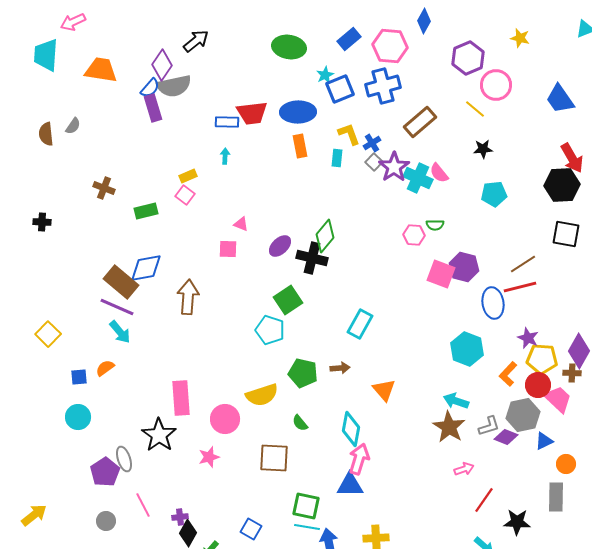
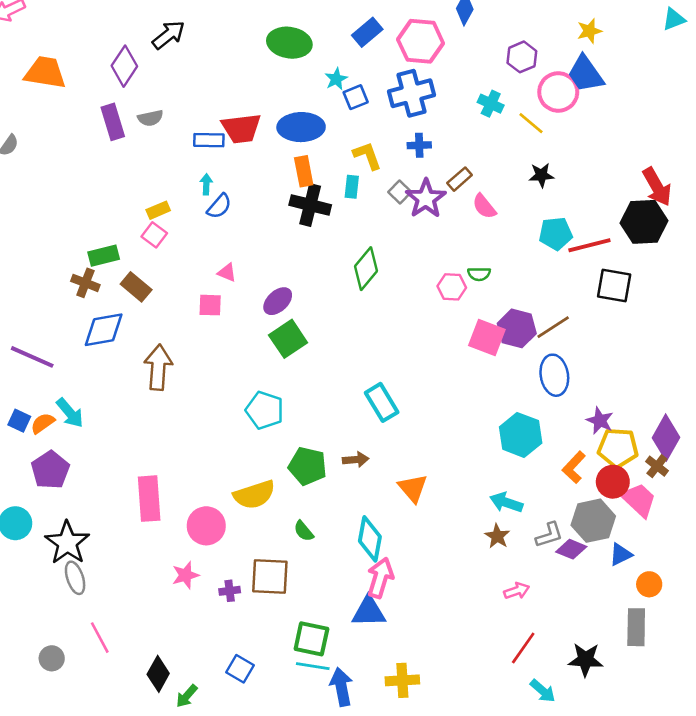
yellow star: (520, 38) -> (589, 31), turned -30
purple hexagon: (468, 58) -> (522, 57), size x0.7
gray semicircle: (174, 86) -> (150, 118), moved, size x0.6
blue semicircle: (150, 88) -> (219, 206), moved
blue square: (340, 89) -> (356, 97), size x0.7
blue trapezoid: (560, 99) -> (586, 74), moved
brown rectangle: (420, 122) -> (460, 179), moved, size x0.6
blue cross: (372, 143) -> (419, 145), moved, turned 30
cyan cross: (418, 178) -> (491, 104), moved, size x0.7
brown cross: (104, 188) -> (85, 283), moved
black square: (566, 234) -> (614, 286), moved
green diamond: (325, 236) -> (366, 269), moved
black cross: (312, 258) -> (310, 205), moved
brown line: (523, 264) -> (553, 327), moved
brown rectangle: (121, 282) -> (136, 287), moved, size x0.7
red line: (520, 287) -> (589, 245), moved
green square: (288, 300) -> (288, 339), moved
purple line: (117, 307) -> (32, 357), moved
cyan rectangle: (360, 324) -> (382, 402), turned -60
orange semicircle: (105, 368) -> (43, 423), moved
brown cross: (572, 373) -> (657, 466), turned 36
blue square: (79, 377) -> (19, 421), moved, turned 30
brown star: (449, 427) -> (497, 536), size x0.6
black star: (159, 435) -> (67, 543), moved
purple pentagon: (105, 472) -> (50, 470), moved
red line: (484, 500) -> (523, 648), moved
purple cross: (180, 517) -> (230, 591), moved

